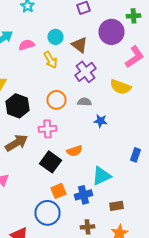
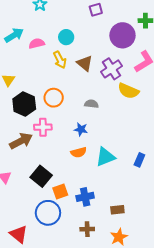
brown triangle: (80, 45) -> (85, 63), moved
purple cross: (86, 72) -> (112, 69), moved
orange circle: (56, 100) -> (54, 98), moved
blue star: (100, 121) -> (81, 129), moved
pink cross: (48, 129) -> (43, 127), moved
black square: (50, 162) -> (41, 176), moved
cyan triangle: (102, 176) -> (105, 157), moved

